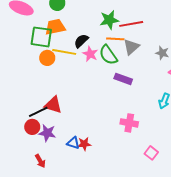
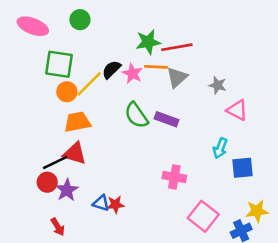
orange trapezoid: (55, 27) -> (77, 122), moved
yellow line: (64, 52) -> (89, 84), turned -55
pink star: (90, 54) -> (132, 73), moved
green semicircle: (108, 55) -> (136, 115), moved
purple star: (47, 133) -> (67, 190), turned 30
pink square: (151, 153) -> (203, 216), size x1.6

